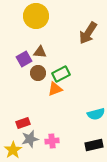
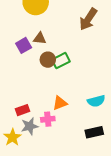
brown circle: (38, 73) -> (48, 60), moved
orange triangle: (55, 89) -> (60, 103), moved
pink cross: (52, 141) -> (48, 119), moved

